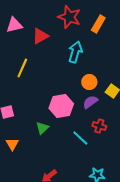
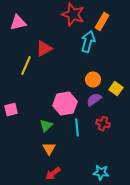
red triangle: (40, 36) -> (44, 49), moved
cyan arrow: (75, 52) -> (88, 42), moved
cyan line: (80, 138) -> (77, 128), moved, turned 42
orange triangle: (12, 144) -> (49, 149), moved

